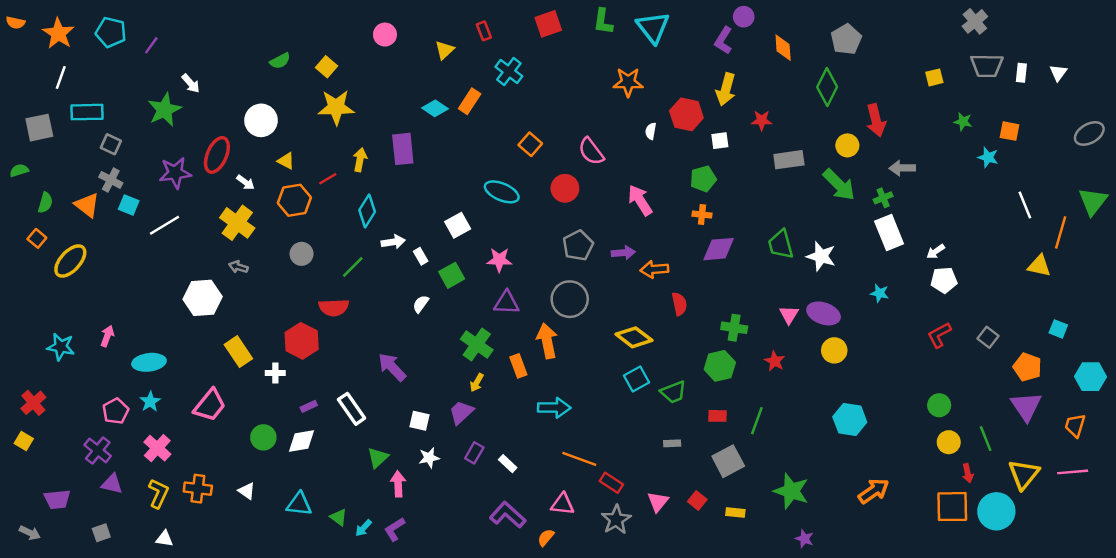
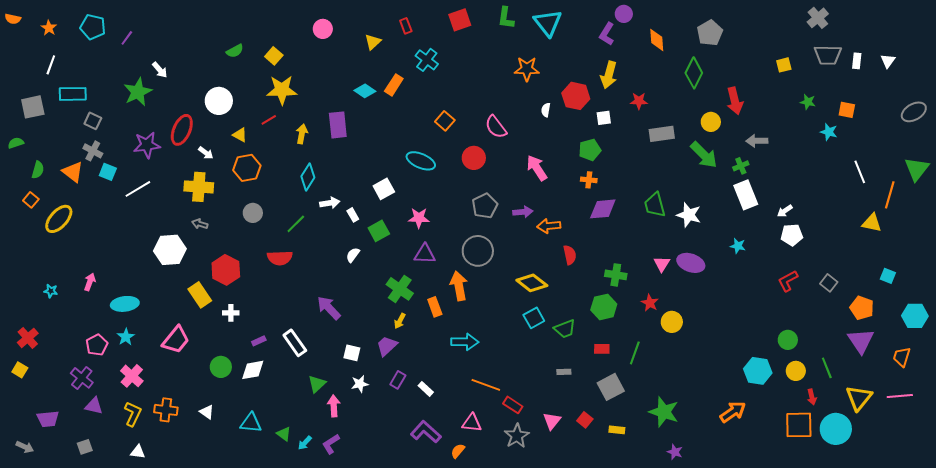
orange star: (58, 33) -> (49, 28), size x0.6
red line: (328, 179) -> (269, 120), moved
yellow cross: (237, 223) -> (199, 187), turned -32
red hexagon: (302, 341) -> (226, 270), moved
cyan star: (61, 347) -> (51, 291), size x0.6
yellow circle: (834, 350) -> (672, 322), moved
cyan hexagon: (850, 420) -> (758, 371), moved

